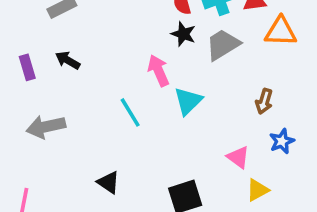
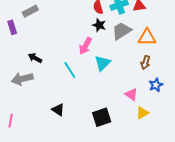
orange triangle: (281, 32) -> (147, 37), moved
black arrow: (68, 60) -> (35, 58), moved
purple rectangle: (27, 67) -> (12, 27), moved
pink arrow: (158, 70) -> (85, 46), turned -126

